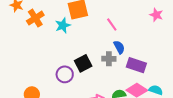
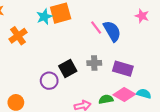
orange cross: (35, 18) -> (18, 36), moved
cyan star: (63, 25) -> (44, 17), moved
blue semicircle: (119, 47) -> (112, 31), moved, size x1.5

